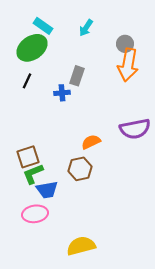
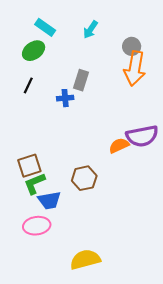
green ellipse: (32, 48) -> (34, 51), size x0.7
orange semicircle: (91, 142) -> (119, 146), moved

